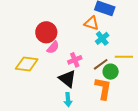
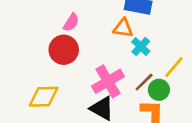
pink semicircle: (53, 47) -> (71, 22), moved
yellow line: (124, 57) -> (174, 67), turned -42
pink cross: (75, 60) -> (108, 81), size x1.6

